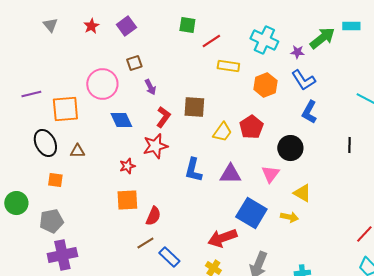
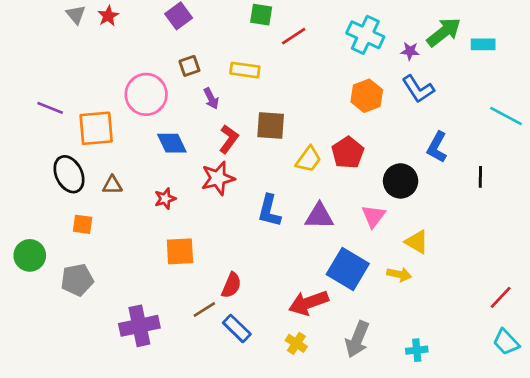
red star: (91, 26) -> (108, 16), moved
cyan rectangle: (351, 26) -> (483, 44), moved
yellow rectangle: (228, 66) -> (245, 70), moved
purple line: (31, 94) -> (50, 108), turned 36
blue L-shape: (309, 112) -> (437, 147), moved
red star: (127, 166) -> (165, 199), moved
red semicircle: (153, 216) -> (231, 285), moved
purple cross: (62, 255) -> (139, 326), moved

